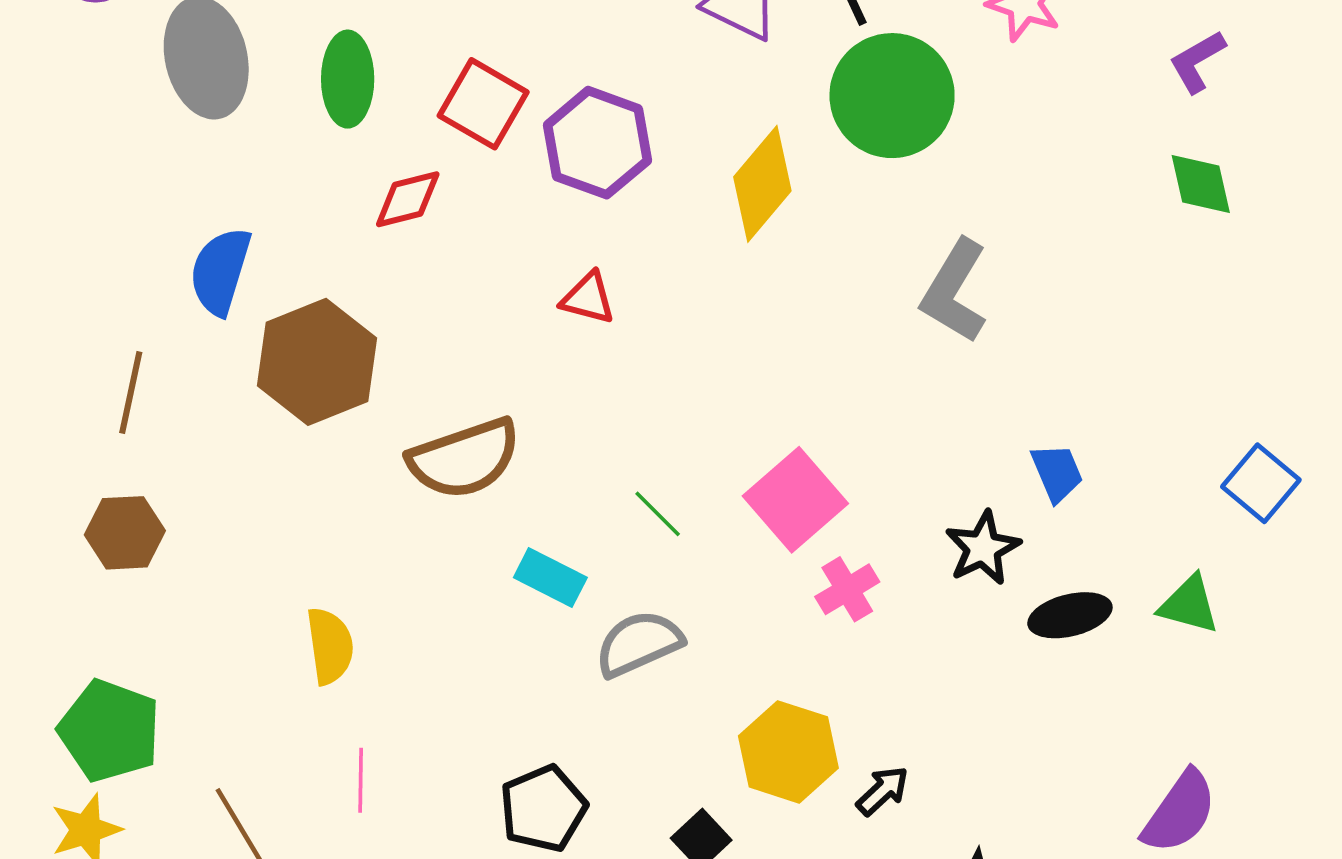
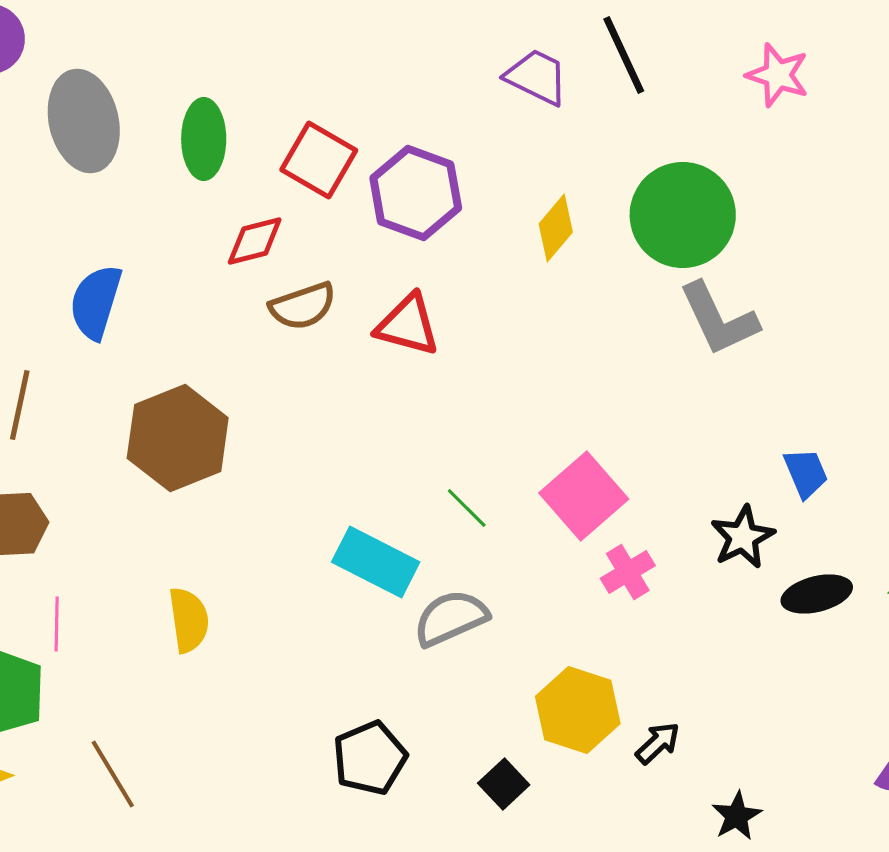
green circle: (892, 96) -> (683, 215), moved
yellow diamond: (762, 184) -> (556, 228), size x0.7
gray L-shape: (954, 291) -> (719, 319), turned -56
red triangle: (588, 298) -> (408, 325), size x1.4
brown hexagon: (317, 362) -> (178, 438), moved
brown semicircle: (464, 459) -> (303, 306), moved, size x0.7
cyan rectangle: (550, 578) -> (376, 562), size x1.4
pink line: (361, 780) -> (57, 624), moved

